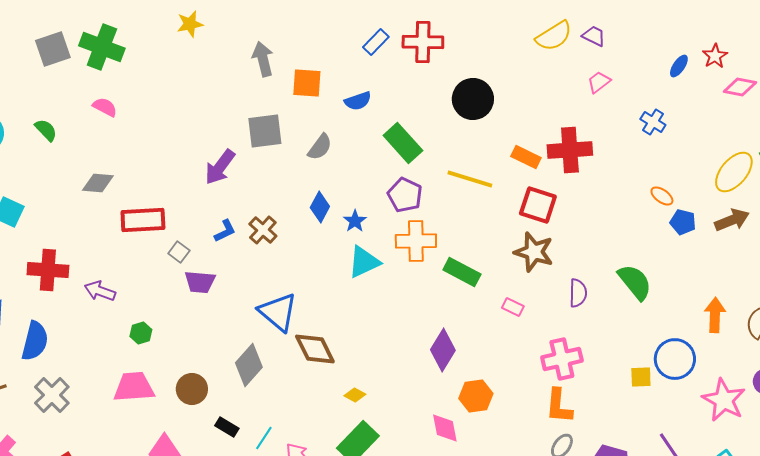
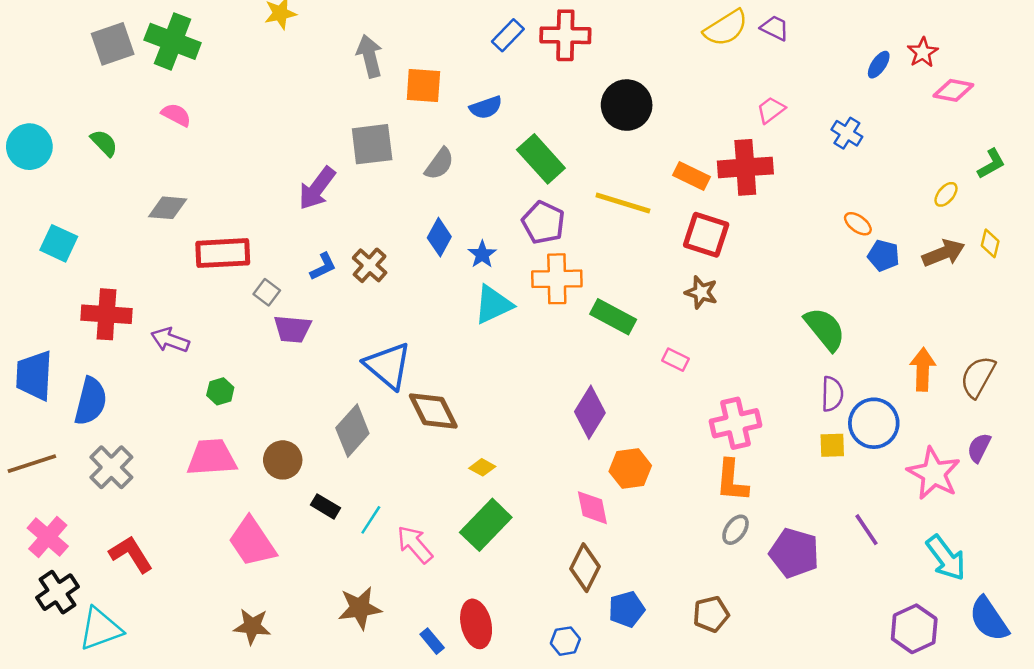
pink trapezoid: (599, 82) -> (771, 110), moved
yellow ellipse: (734, 172) -> (946, 194), size x0.5
brown star: (534, 252) -> (701, 292), size x0.7
purple semicircle: (578, 293) -> (832, 394), moved

